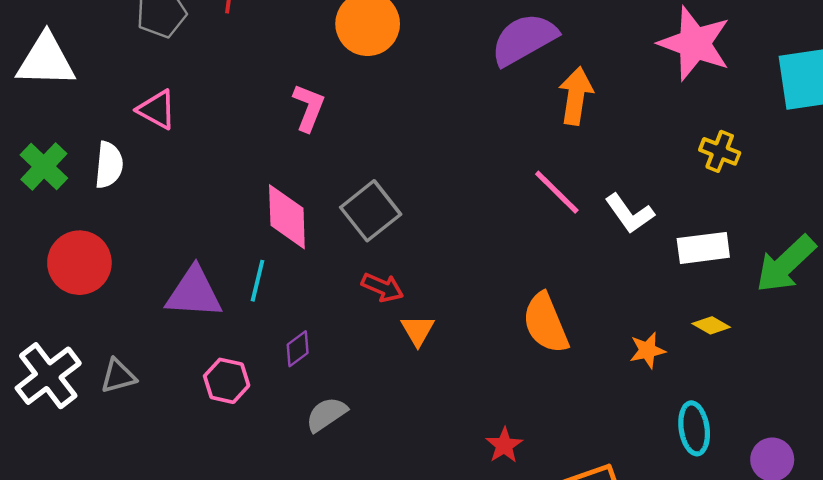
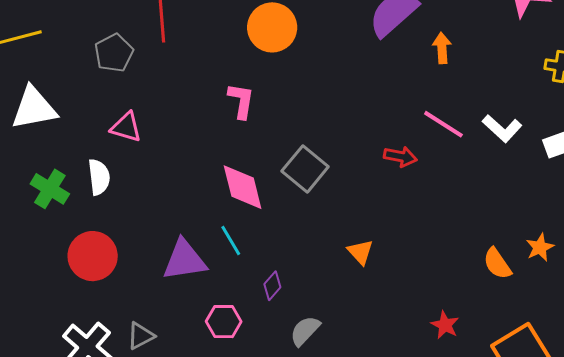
orange arrow: (576, 96) -> (442, 48), size x0.7
cyan line: (258, 281) -> (231, 240), turned -32
red arrow: (382, 287) -> (400, 157), moved
orange semicircle: (546, 323) -> (497, 264), moved, size x0.7
orange star: (647, 350) -> (540, 247), moved

